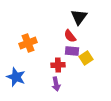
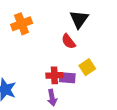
orange cross: (28, 43) -> (22, 24), moved
purple rectangle: (72, 51) -> (67, 78), moved

